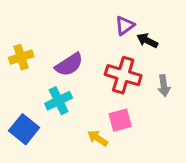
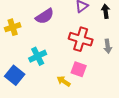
black arrow: (147, 41) -> (106, 11), moved, turned 56
purple semicircle: (69, 65) -> (45, 16), moved
pink square: (120, 120) -> (79, 69), turned 35

